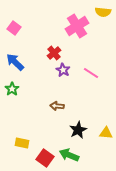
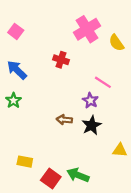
yellow semicircle: (103, 12) -> (116, 43), moved, turned 49
red cross: (54, 53) -> (61, 60), turned -32
purple star: (63, 70) -> (90, 100), moved
black star: (78, 130) -> (92, 125), moved

